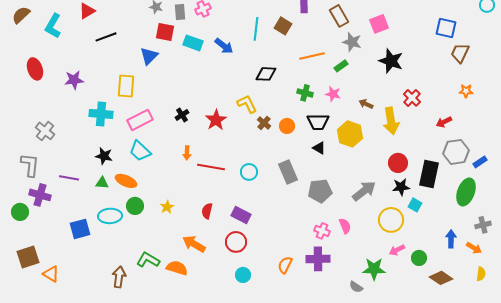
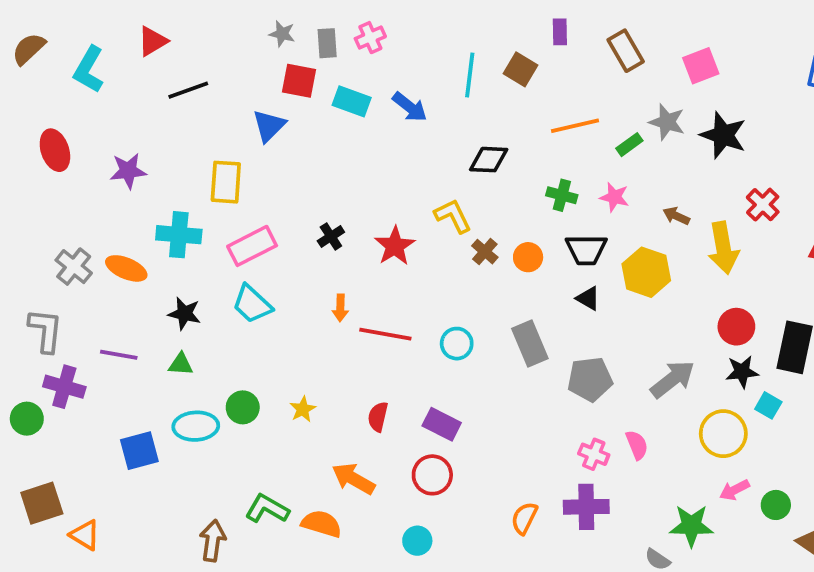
gray star: (352, 42) -> (667, 122), moved
orange ellipse: (126, 181) -> (126, 268), moved
cyan circle: (243, 275) -> (417, 541), moved

